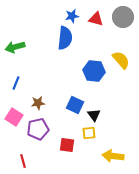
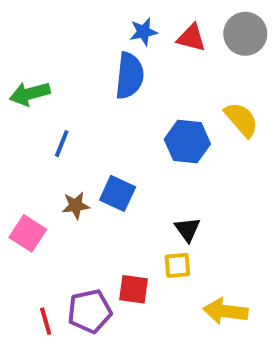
blue line: (16, 83) -> (62, 144), moved
blue square: (75, 105) -> (118, 193), moved
purple pentagon: (38, 129) -> (90, 311), moved

